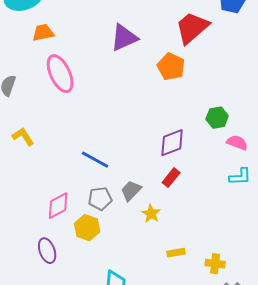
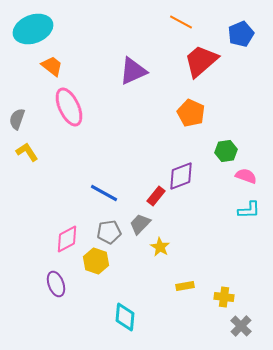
orange trapezoid: (43, 33) -> (52, 66), turned 50
orange pentagon: (171, 67) -> (191, 113), moved
yellow L-shape: (23, 137) -> (27, 152), moved
red rectangle: (171, 178) -> (156, 196), moved

